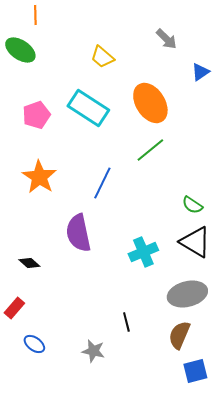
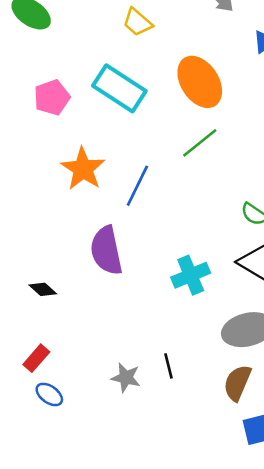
orange star: (39, 177) -> (83, 169), moved
red rectangle: (14, 308) -> (36, 358), moved
gray star: (93, 351) -> (126, 378), moved

